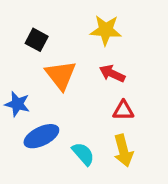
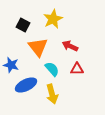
yellow star: (106, 30) -> (53, 19), moved, turned -30
yellow arrow: (123, 151) -> (52, 94), moved
cyan semicircle: (83, 154) -> (52, 69), moved

